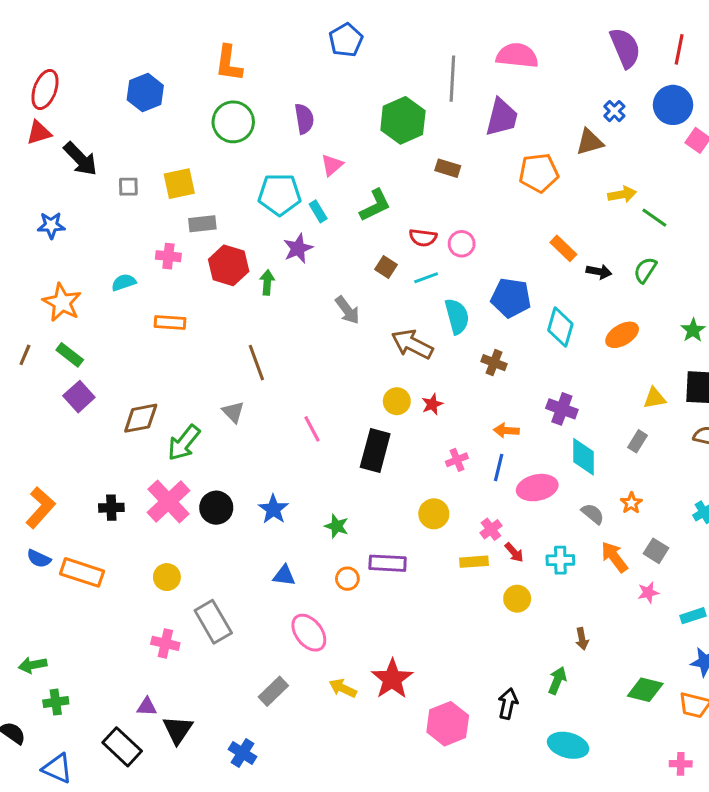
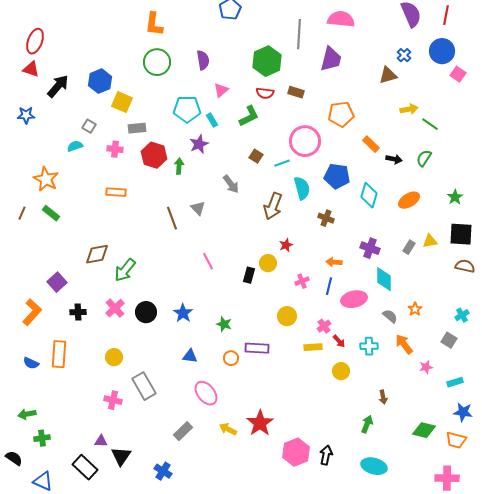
blue hexagon: (145, 93) -> (100, 81), moved
red triangle: (39, 133) -> (31, 69), turned 36
black arrow: (80, 159) -> (58, 86), turned -95
orange pentagon: (539, 173) -> (341, 114), moved
yellow square: (179, 184) -> (122, 102), turned 35
gray square: (128, 187) -> (89, 126), moved, turned 32
blue star: (51, 225) -> (26, 115), moved
red semicircle: (423, 238) -> (265, 93), moved
pink circle: (462, 244) -> (305, 141), size x1.8
cyan semicircle: (124, 282) -> (75, 146), moved
brown arrow: (412, 344) -> (273, 206), turned -96
purple square: (79, 397) -> (57, 282), moved
yellow circle: (397, 401) -> (268, 263), moved
gray triangle: (233, 412) -> (198, 208), moved
gray rectangle: (638, 441) -> (409, 247), moved
black rectangle: (375, 451) -> (249, 275), size x0.6
pink cross: (168, 501) -> (115, 308), size x0.7
gray square: (656, 551) -> (449, 340), moved
blue semicircle: (39, 559) -> (31, 363), moved
orange rectangle: (82, 572) -> (59, 354), turned 76
black arrow: (508, 704) -> (326, 455), moved
pink cross: (681, 764) -> (447, 478), size x1.6

